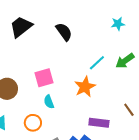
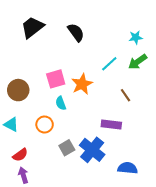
cyan star: (118, 24) -> (136, 37), moved
orange star: (85, 87) -> (82, 84), moved
brown line: (129, 110) -> (126, 95), moved

